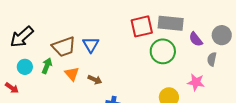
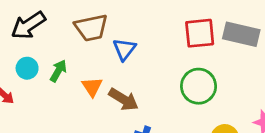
brown trapezoid: (64, 47) -> (91, 28), moved
green circle: (163, 51) -> (199, 86), moved
brown arrow: (95, 80) -> (124, 99), size x1.5

